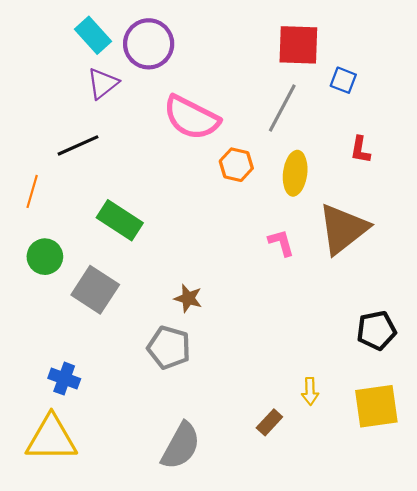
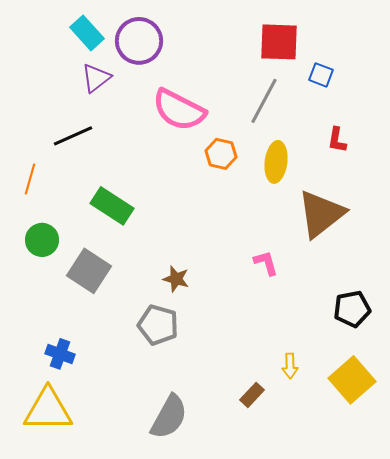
pink L-shape: (281, 243) -> (266, 263), moved
yellow square: (376, 406) -> (352, 380), turned -33

